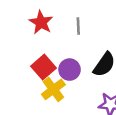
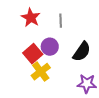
purple circle: (70, 70) -> (50, 47), moved

